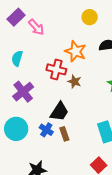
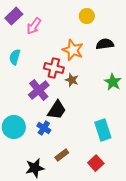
pink arrow: (36, 27) -> (34, 26), turned 78
purple cross: (23, 92) -> (39, 90), moved
brown rectangle: (64, 134) -> (62, 155), moved, turned 72

